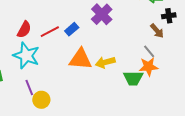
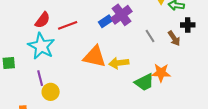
blue rectangle: (72, 29) -> (106, 21), moved
gray line: (149, 51) -> (150, 36), moved
green trapezoid: (133, 78) -> (144, 82), turned -35

